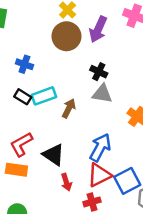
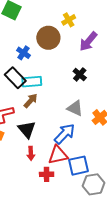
brown circle: (66, 36) -> (48, 38), moved
gray triangle: (102, 94) -> (75, 108), moved
black rectangle: (23, 97) -> (15, 78), size x1.5
brown arrow: (69, 108) -> (31, 101), moved

